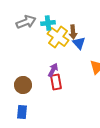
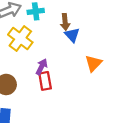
yellow cross: (58, 37) -> (20, 38), moved

